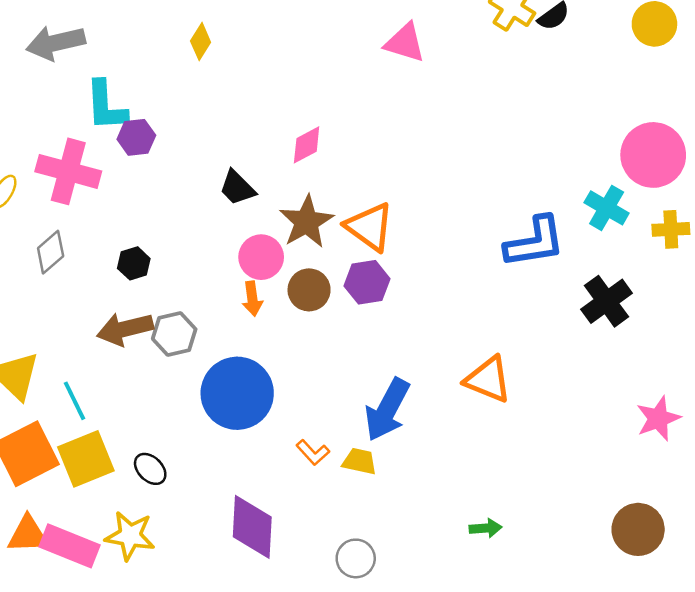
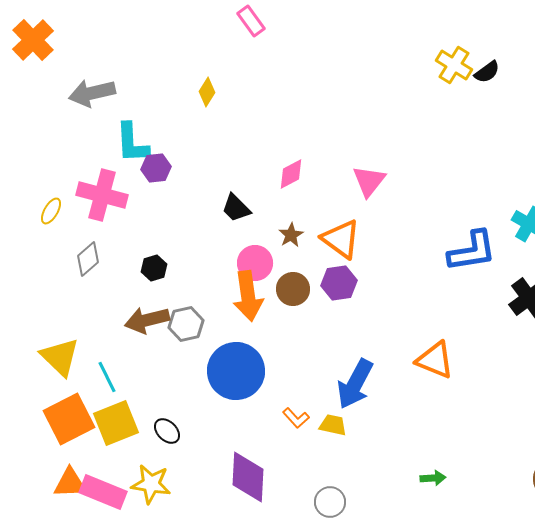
pink triangle: (405, 43) -> (369, 181), moved, turned 51
brown star: (307, 222) -> (291, 235), size x0.6
orange arrow: (252, 299) -> (248, 296), size x1.8

